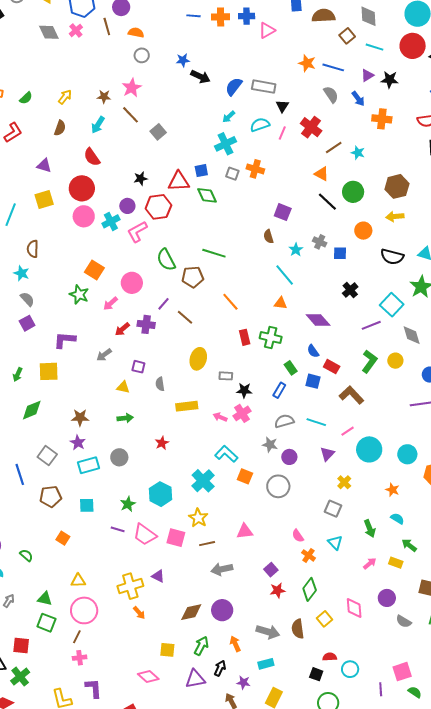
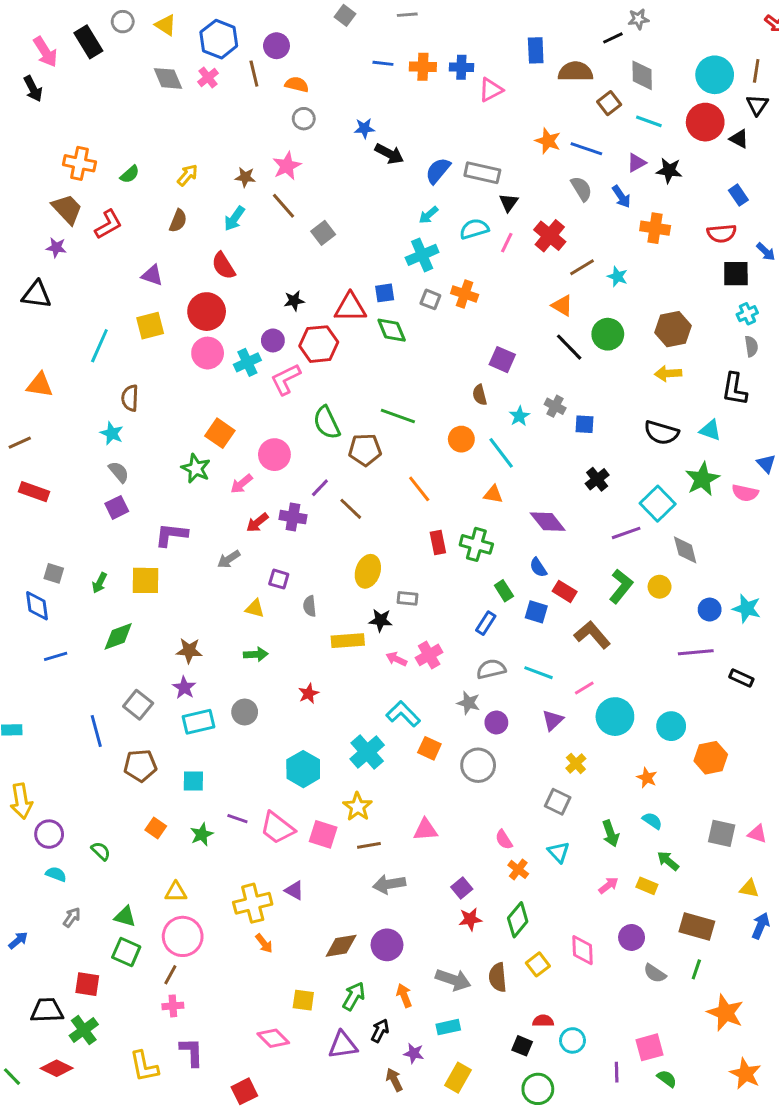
orange circle: (363, 231) -> (461, 439), moved
black star: (244, 390) -> (381, 620), moved
green star: (128, 504) -> (202, 834), moved

